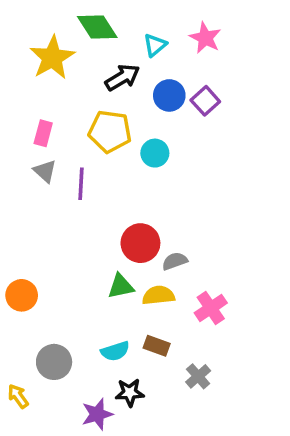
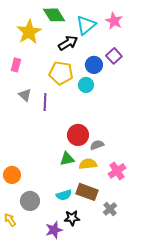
cyan triangle: (155, 45) -> (86, 25), size x1.5
blue circle: (169, 95) -> (94, 65), moved
pink rectangle: (43, 133) -> (16, 65), moved
orange circle: (22, 295) -> (12, 175), moved
brown rectangle: (157, 346) -> (87, 192), size x1.5

